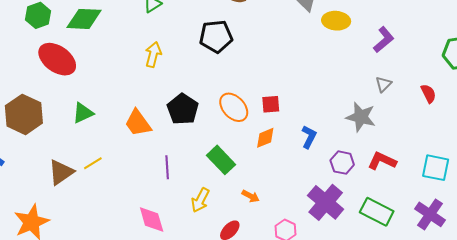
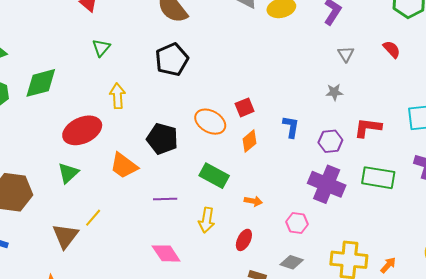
red ellipse: (57, 59) -> (82, 130), moved, turned -42
gray star: (361, 117) -> (334, 92), size x0.6
purple line: (167, 167) -> (165, 199), turned -70

